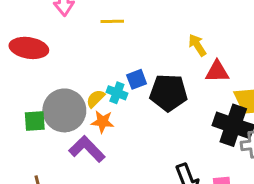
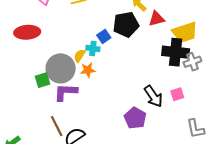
black pentagon: (169, 93) -> (126, 24), moved
purple L-shape: (87, 149) -> (66, 92), moved, turned -30

